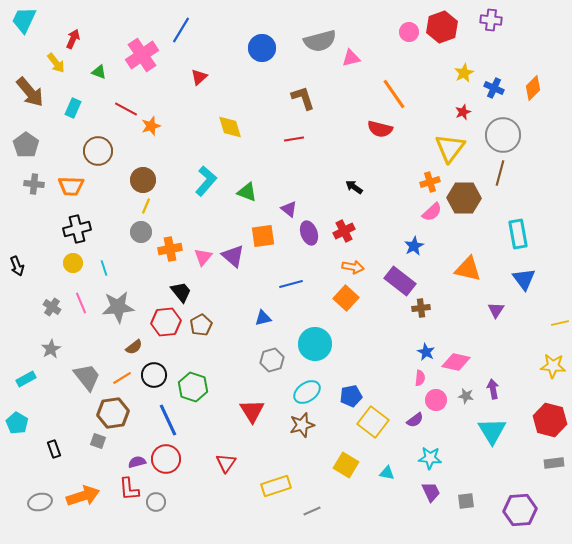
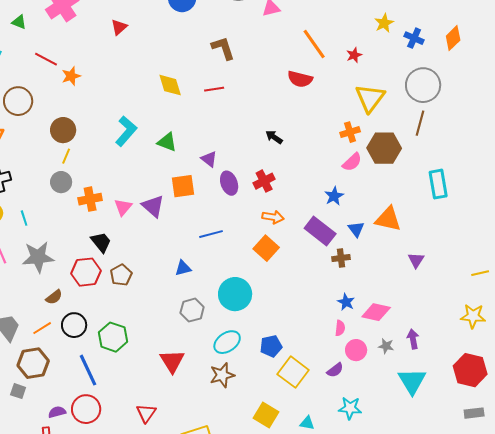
red star: (463, 112) -> (354, 55), moved
yellow diamond: (230, 127) -> (170, 85), moved
blue triangle: (524, 279) -> (356, 229), moved, size x0.7

